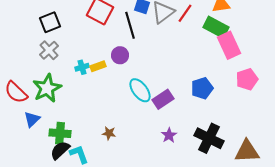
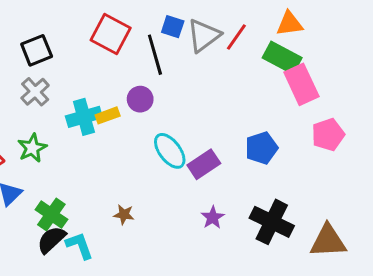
cyan cross: (82, 67) -> (84, 117), size x1.6
green star: (47, 88) -> (32, 148), size x0.7
green cross: (60, 133) -> (51, 215), turned 30

